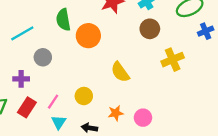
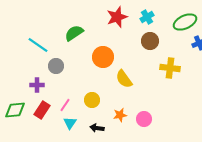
green semicircle: (63, 20) -> (74, 33), turned 66
cyan line: (22, 33) -> (38, 45), turned 65
orange circle: (88, 36) -> (103, 57), moved
yellow cross: (173, 60) -> (170, 68), turned 30

